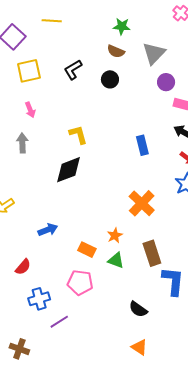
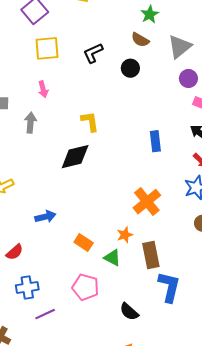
green star: (122, 26) -> (150, 14), turned 30
orange star: (115, 235) -> (125, 235), moved
pink pentagon: (80, 283) -> (85, 287), moved

